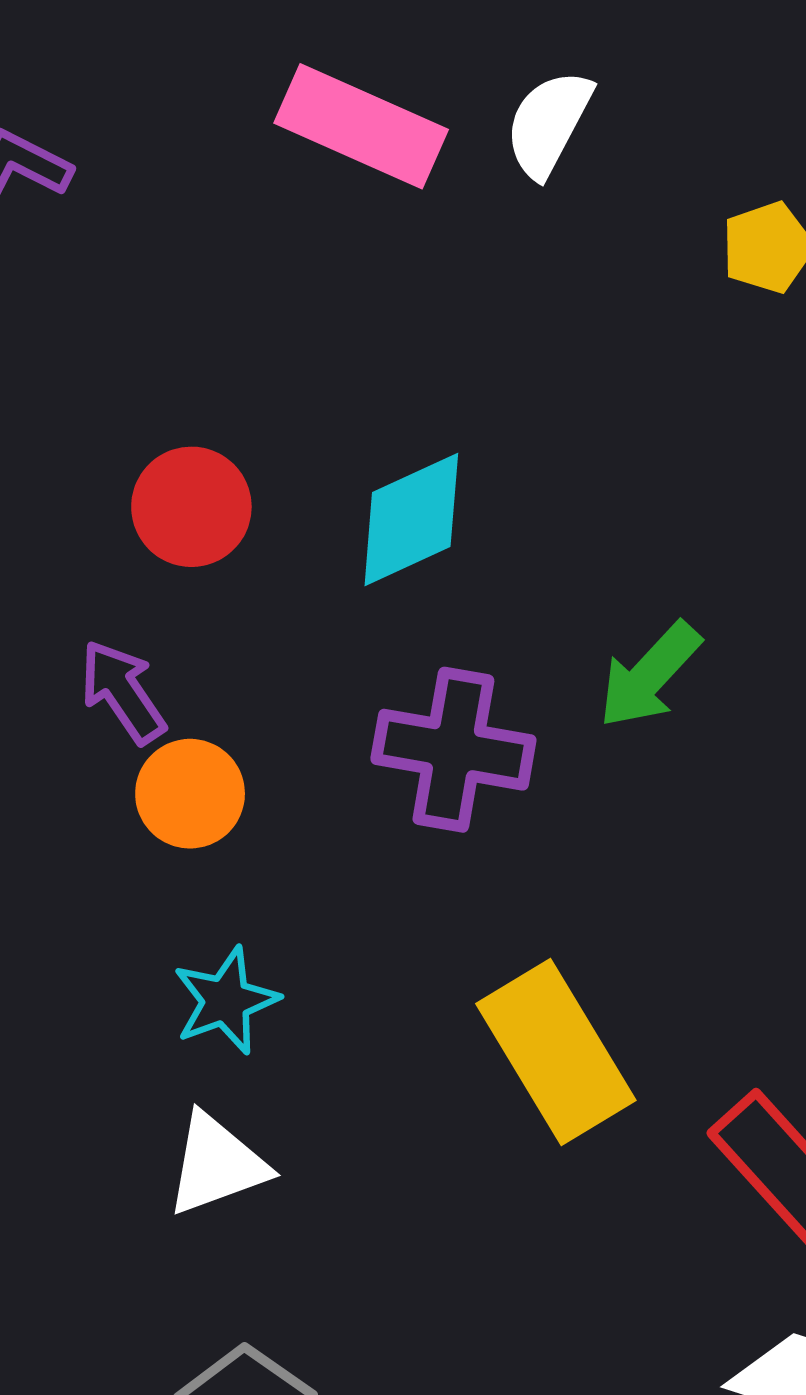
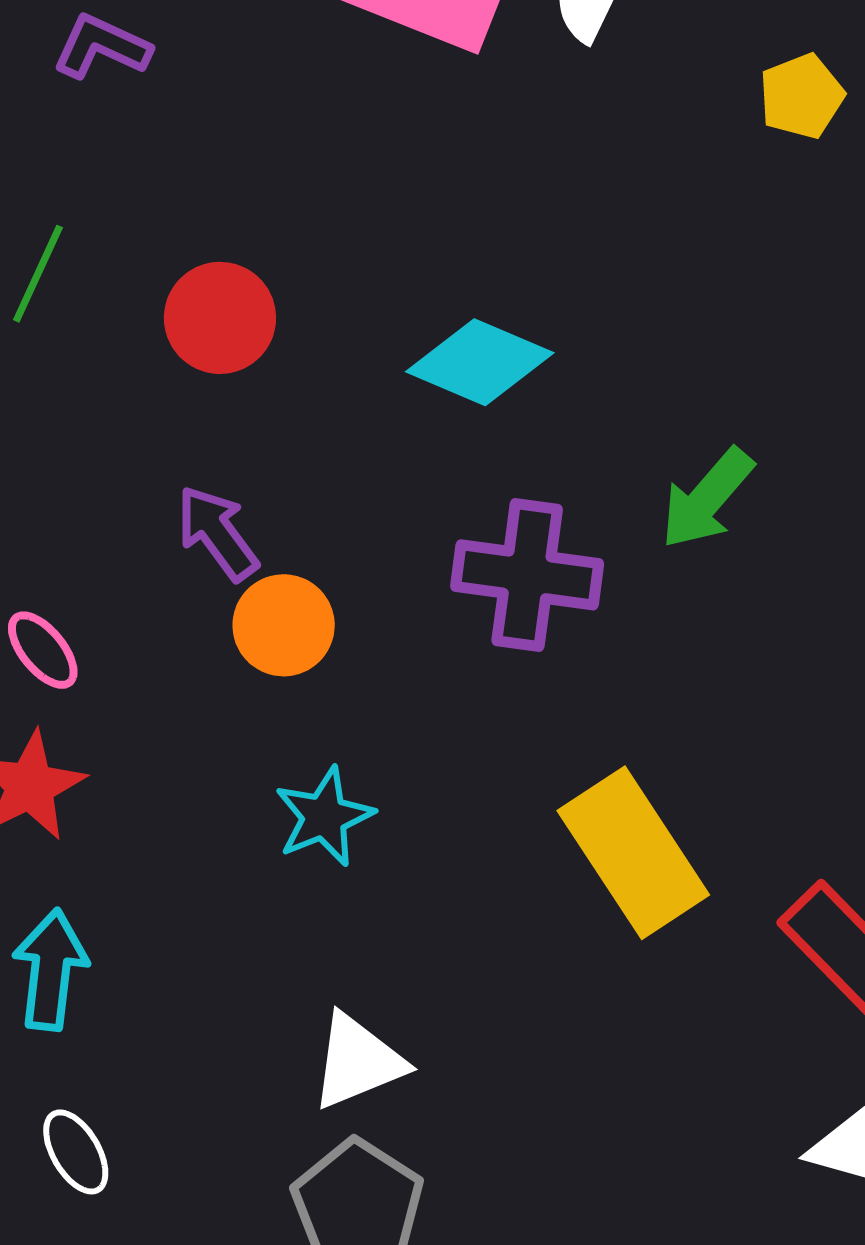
red circle: (191, 507) -> (220, 318), moved
cyan diamond: (411, 520) -> (480, 362), turned 50
white triangle: (217, 1164) -> (358, 1061), moved

